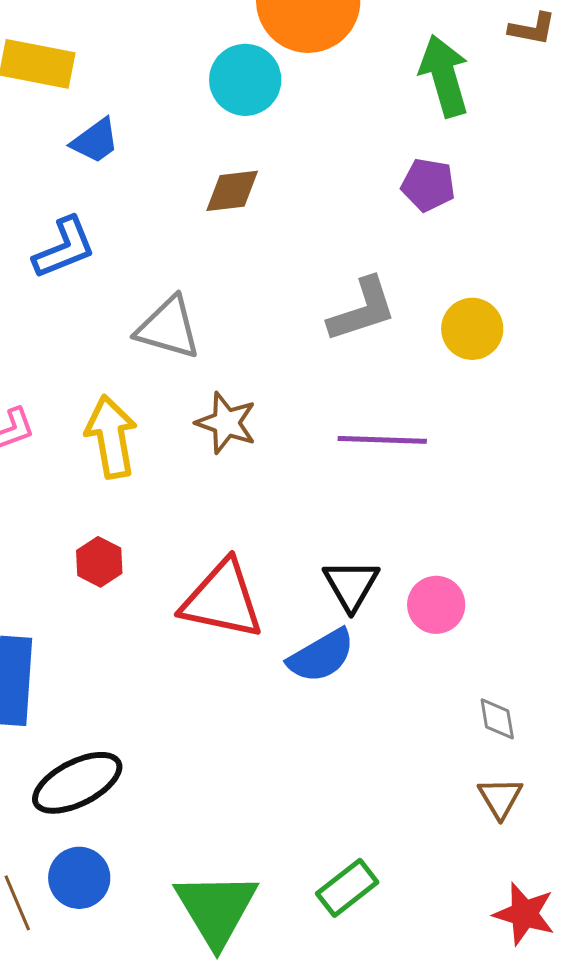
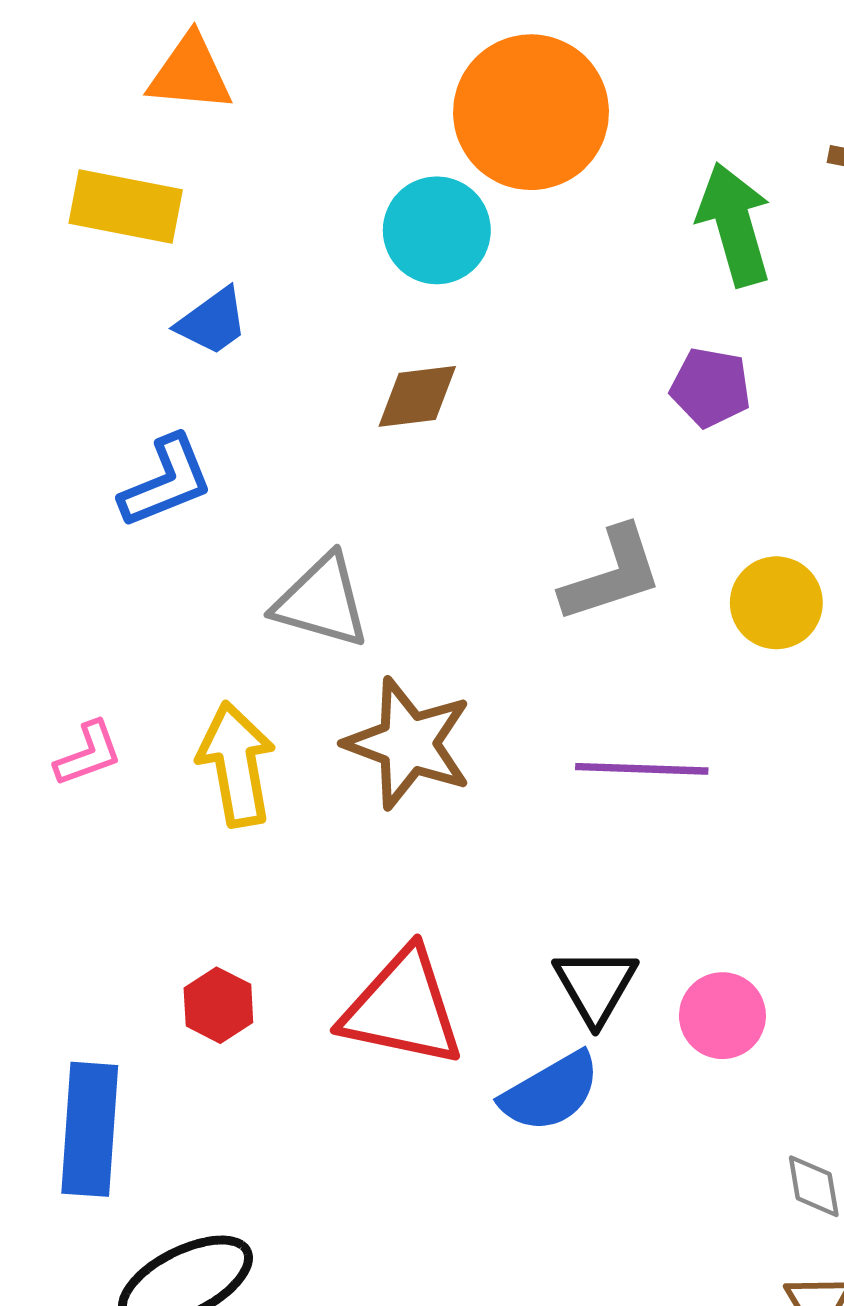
brown star: (226, 423) -> (408, 743), size x1.4
red hexagon: (99, 562) -> (218, 1005), moved

